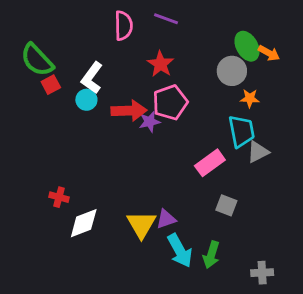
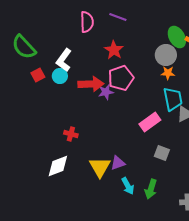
red square: (51, 85) -> (38, 75), moved
orange star: (250, 98) -> (168, 73), moved
red cross: (59, 197) -> (71, 134), moved
cyan arrow: (180, 251) -> (128, 186), size x0.7

